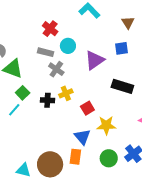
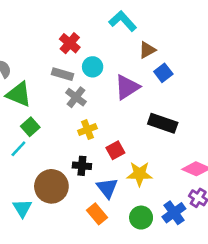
brown triangle: (128, 23) -> (147, 50), moved, turned 32
blue square: (122, 48) -> (163, 73), turned -32
black cross: (47, 100) -> (82, 166), moved
orange rectangle: (75, 157) -> (97, 214), turned -49
brown circle: (50, 164) -> (51, 186), moved
cyan triangle: (23, 170) -> (22, 208), moved, turned 42

